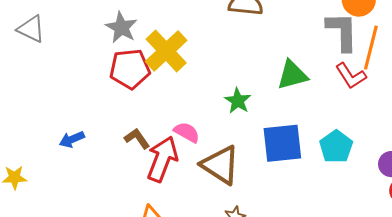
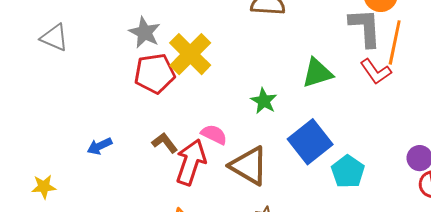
blue square: (282, 143) -> (310, 142), turned -30
cyan pentagon: (336, 147) -> (348, 172), moved

